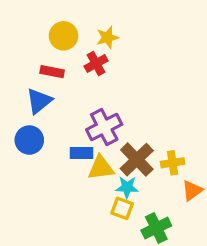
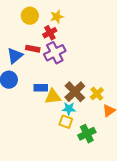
red rectangle: (52, 72) -> (33, 49), moved
purple cross: (104, 127) -> (55, 53), moved
yellow cross: (173, 163) -> (97, 94), turned -32

